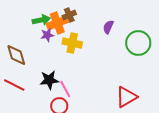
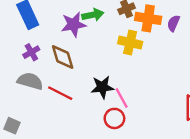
orange cross: (57, 23) -> (148, 18), moved, turned 30
purple star: (47, 35) -> (73, 24), moved, size x1.5

